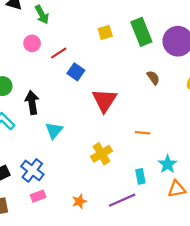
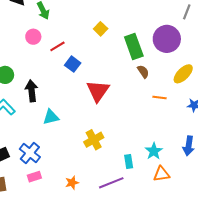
yellow square: (105, 32) -> (101, 29), turned -32
green rectangle: (141, 32) -> (134, 46), moved
cyan triangle: (54, 130) -> (51, 117), turned 36
orange line: (143, 133) -> (160, 97), moved

